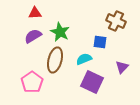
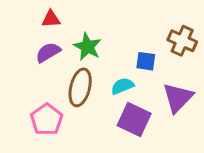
brown cross: (116, 21) -> (182, 41), moved
purple triangle: (122, 67) -> (178, 98), size x1.6

